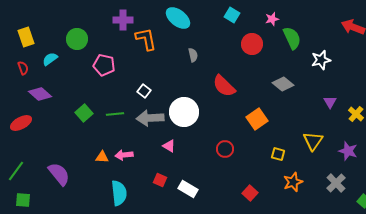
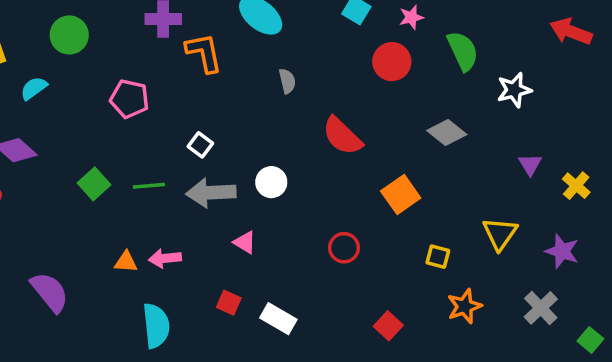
pink star: (272, 19) -> (411, 17), moved
green circle: (77, 39) -> (69, 35), moved
white circle: (184, 112) -> (271, 182), size x0.6

